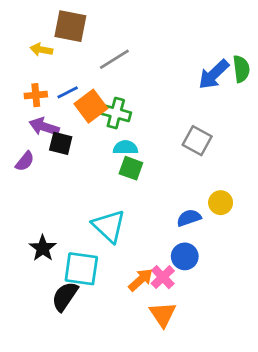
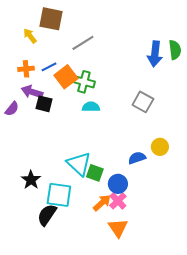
yellow arrow: (41, 50) -> (30, 36), turned 42
blue arrow: (214, 74) -> (155, 54), turned -40
purple semicircle: (25, 161) -> (12, 109), moved
green square: (131, 168) -> (95, 173), moved
blue circle: (185, 256) -> (118, 184), moved

